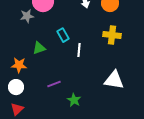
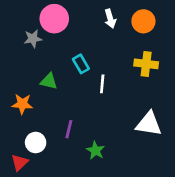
green triangle: (39, 48) -> (49, 81), turned 32
purple line: (54, 84) -> (69, 129), turned -56
white circle: (16, 87) -> (36, 143), moved

